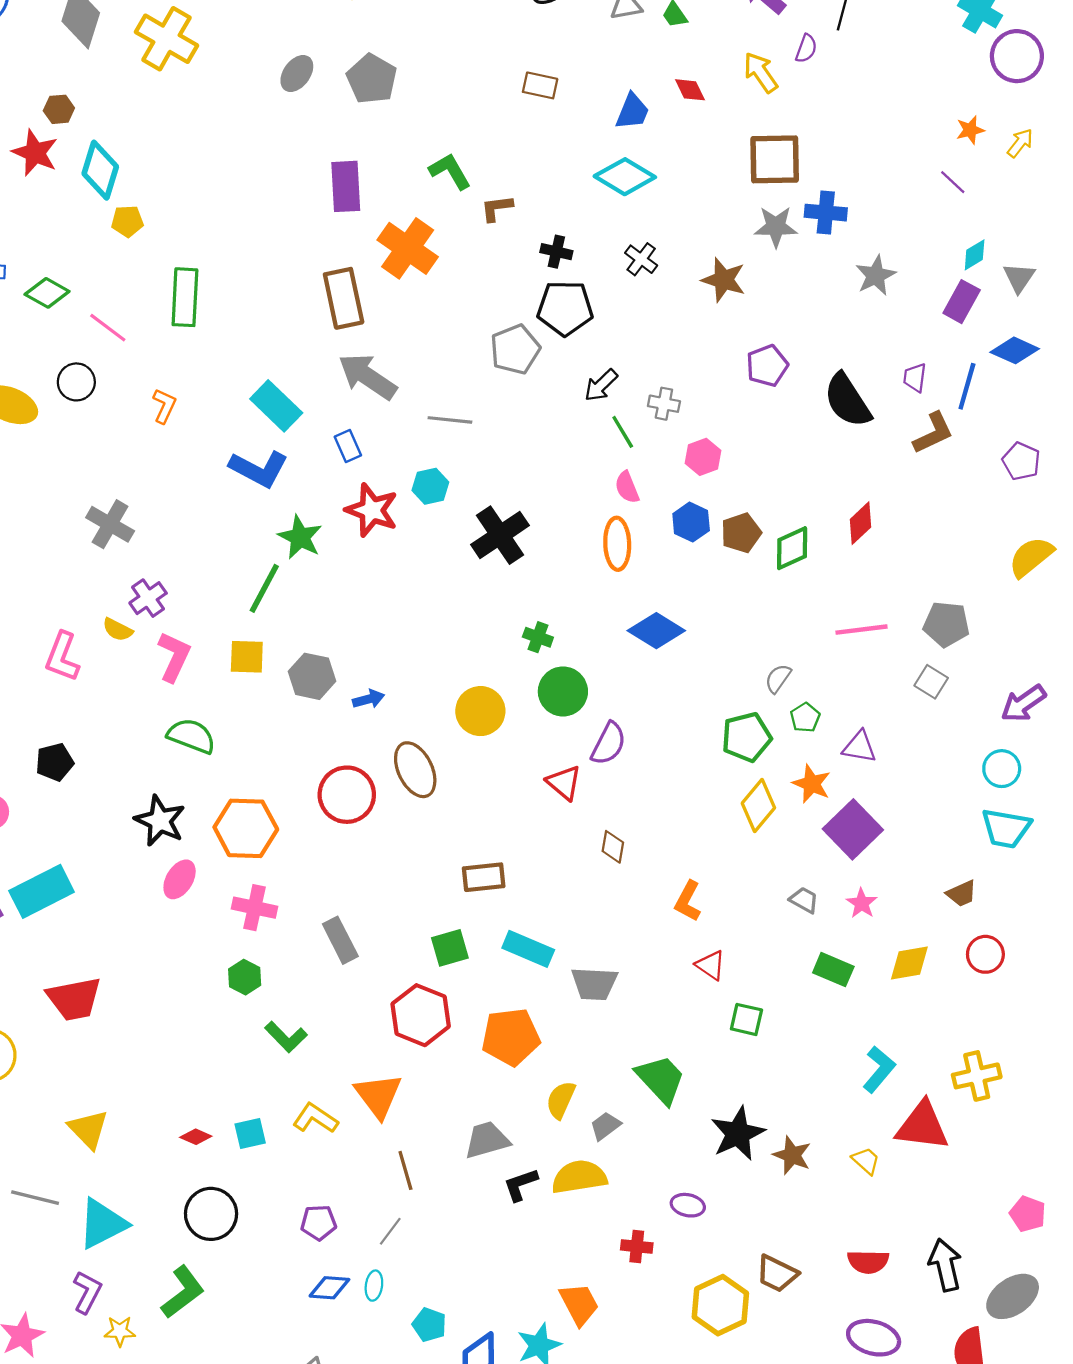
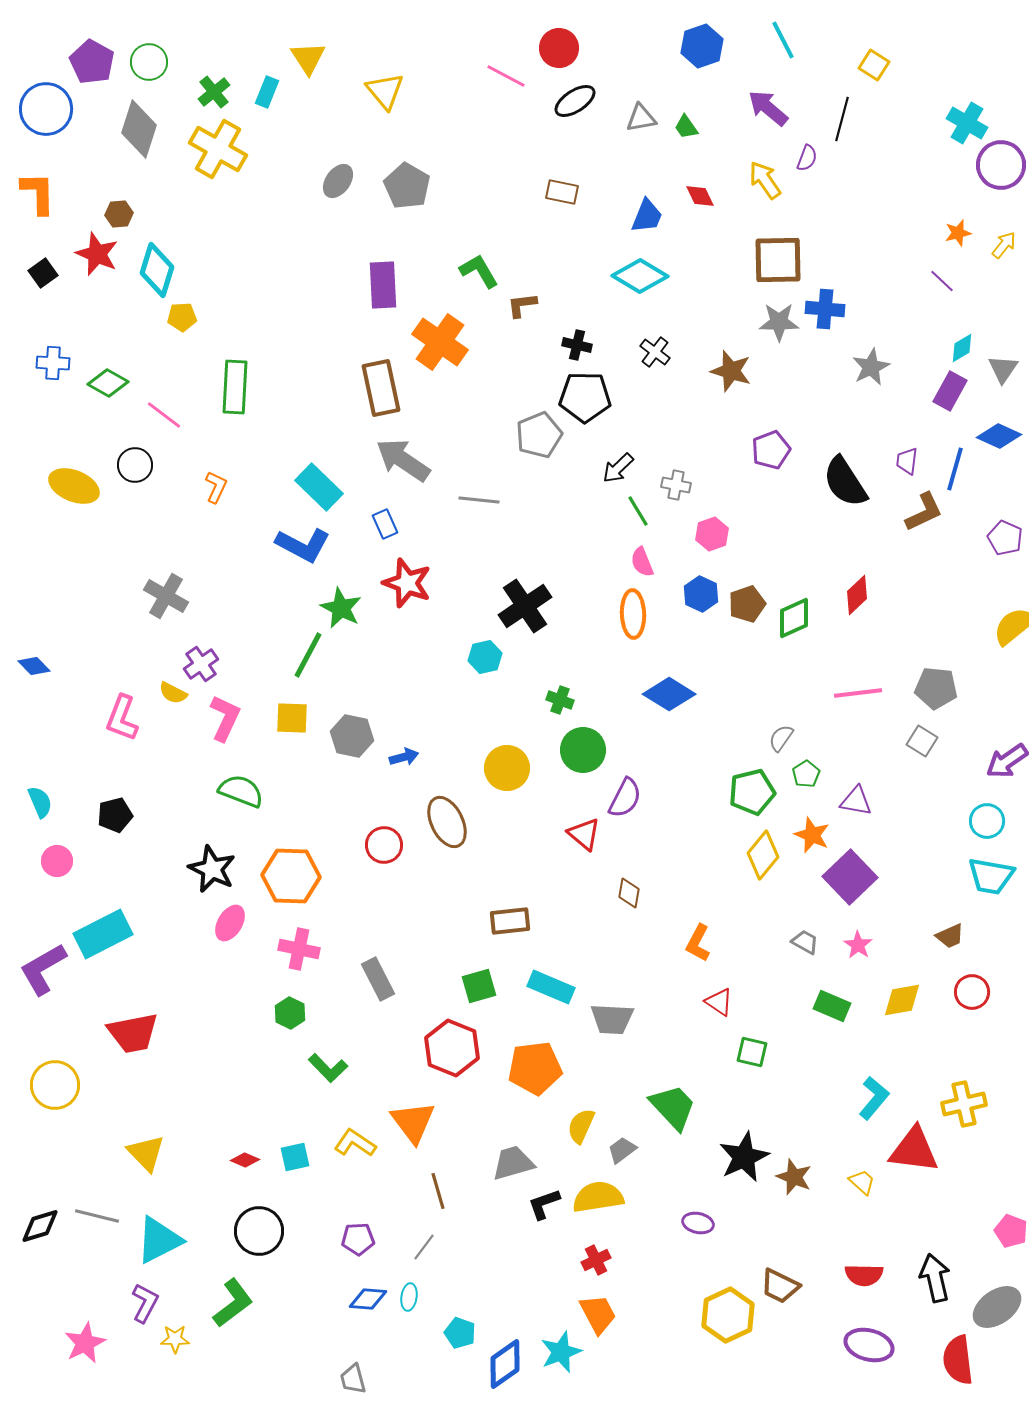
cyan hexagon: (430, 486) -> (485, 657), moved
red circle: (347, 795) -> (384, 845), size x0.7
red cross: (637, 1246) -> (596, 1260), moved, turned -32

